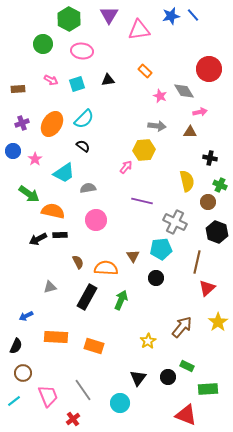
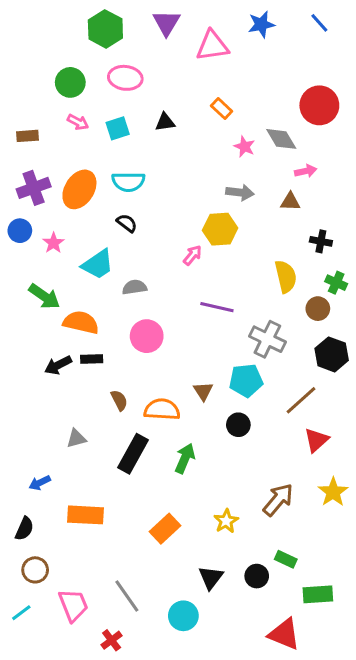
blue line: (193, 15) -> (319, 23), moved
green circle: (43, 44) -> (70, 82), moved
cyan semicircle: (84, 119) -> (128, 182), turned 45
purple cross: (22, 123) -> (34, 188), size x1.5
brown line: (197, 262) -> (301, 400), turned 35
orange rectangle: (94, 346) -> (165, 529), moved, turned -60

